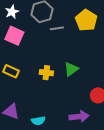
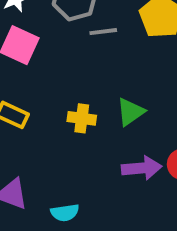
purple arrow: (79, 116) -> (142, 168), moved

